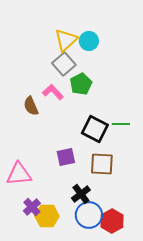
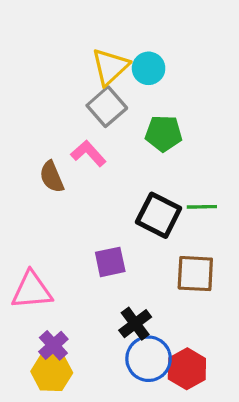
green pentagon: (81, 84) -> (164, 133), moved, turned 30
brown square: (102, 164) -> (195, 274), moved
yellow hexagon: (47, 216) -> (52, 372), moved

